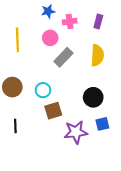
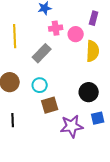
pink cross: (70, 22) -> (56, 28), moved
pink circle: (50, 38) -> (76, 34), moved
gray rectangle: (63, 57) -> (42, 53), moved

